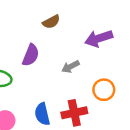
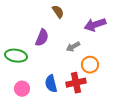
brown semicircle: (51, 22) -> (58, 12), turned -96
orange circle: (104, 90) -> (90, 65), moved

